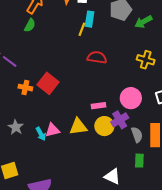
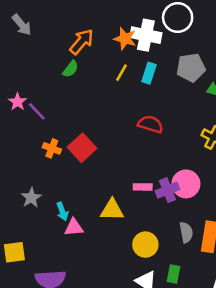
yellow line: (82, 29) -> (121, 73), moved
purple cross: (120, 120) -> (167, 190), moved
yellow circle: (104, 126) -> (145, 245), moved
pink triangle: (52, 130) -> (74, 227), moved
green rectangle: (139, 161) -> (174, 274), moved

